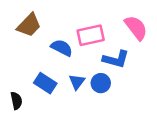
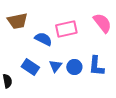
brown trapezoid: (29, 25) -> (17, 21), turned 35
blue L-shape: (116, 59) -> (96, 66), moved, turned 80

